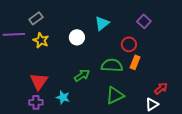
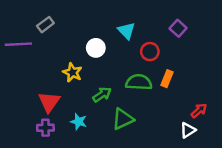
cyan triangle: (102, 23) -> (126, 31), turned -35
yellow star: (41, 40) -> (72, 72), moved
red circle: (129, 44) -> (150, 52), moved
green triangle: (115, 95) -> (123, 119), moved

